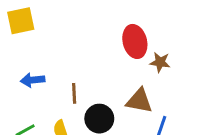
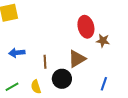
brown triangle: (139, 101) -> (77, 59), moved, turned -42

